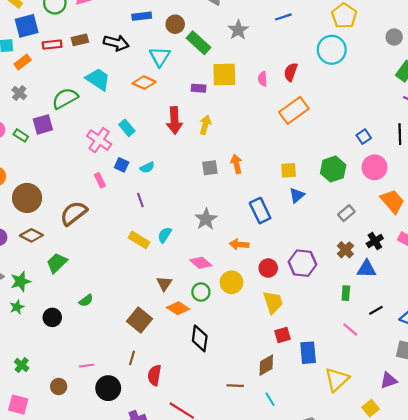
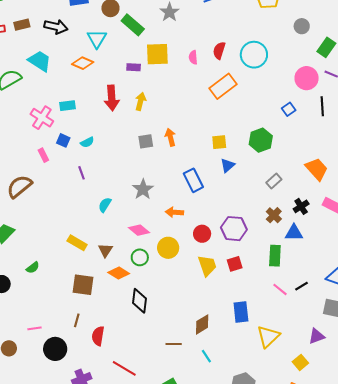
gray circle: (394, 37) -> (302, 26), moved
cyan circle: (332, 50) -> (254, 55), moved
cyan rectangle: (127, 128) -> (67, 106), turned -56
pink circle: (375, 167) -> (307, 78), moved
yellow rectangle: (139, 240) -> (77, 243), moved
green rectangle: (346, 293) -> (275, 256), size x1.5
black line: (376, 310) -> (301, 286), moved
brown square: (140, 320) -> (83, 285), turned -30
red square: (282, 335) -> (235, 264), moved

